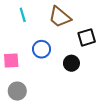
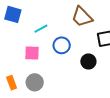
cyan line: (23, 15) -> (41, 29), moved, turned 72

